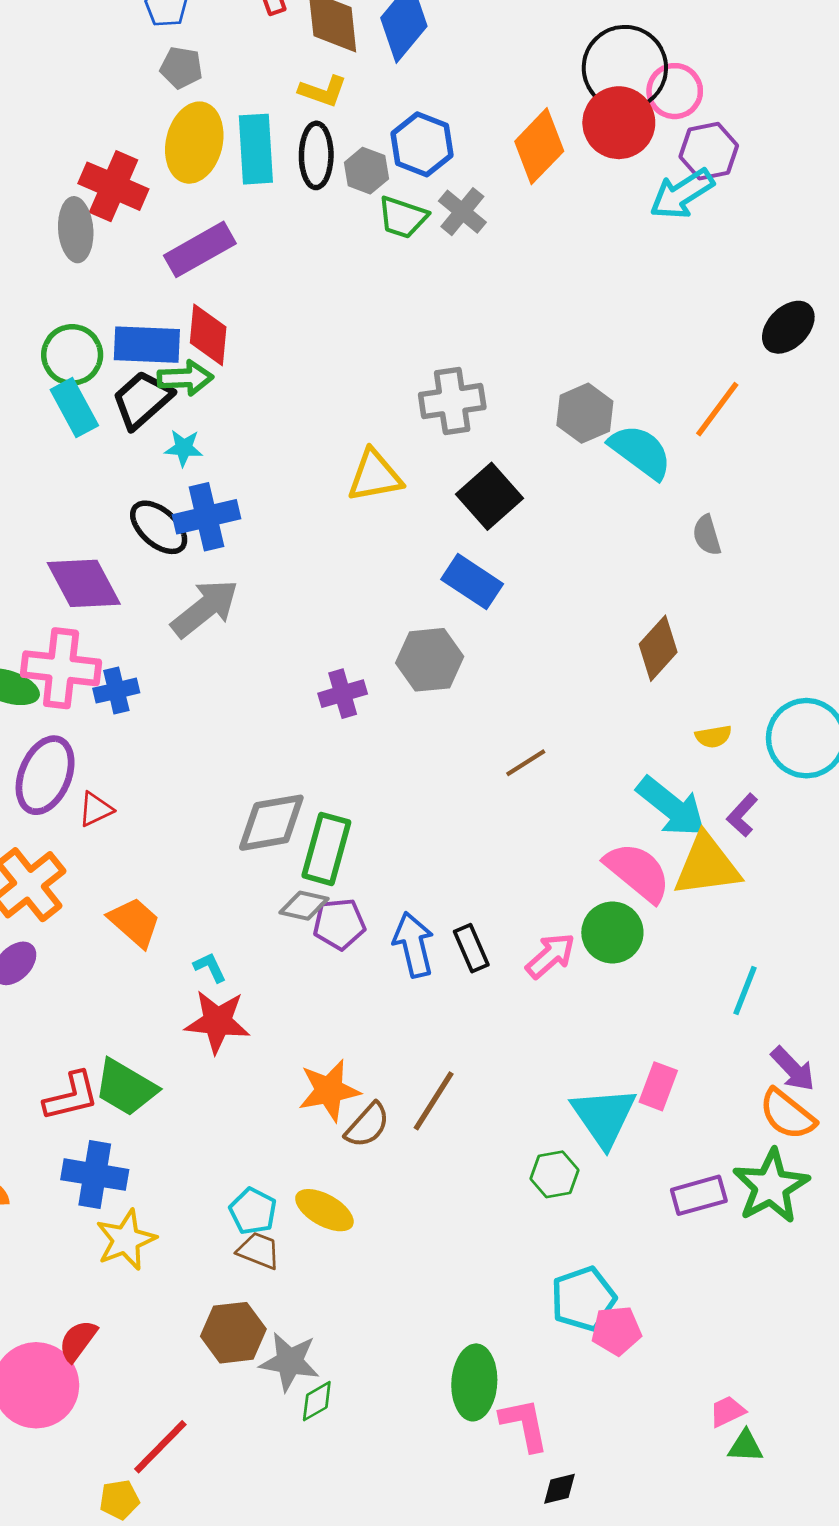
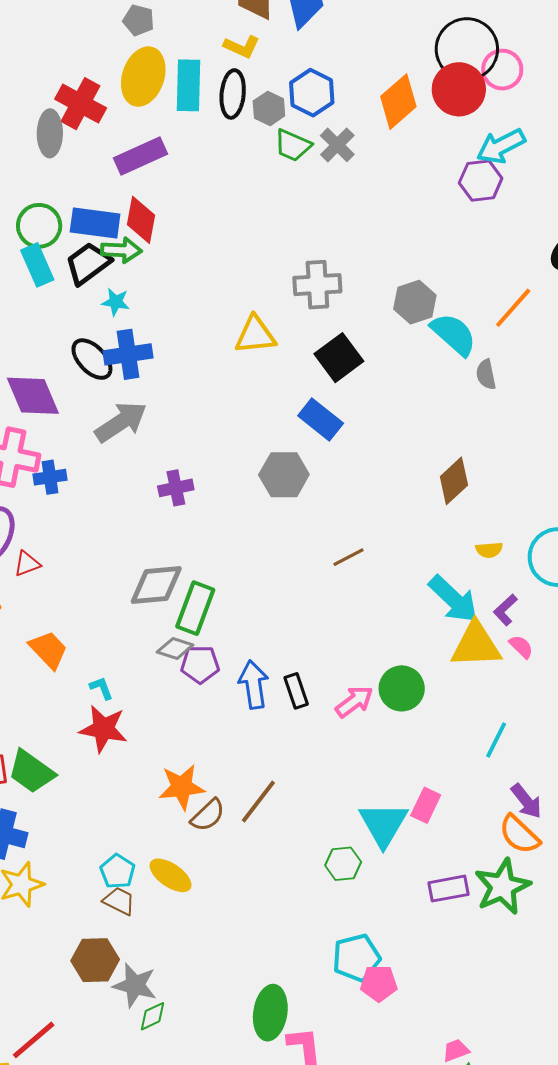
purple hexagon: (709, 151) -> (481, 181), moved
gray semicircle: (707, 535) -> (486, 374), moved
purple cross: (343, 694) -> (176, 488), moved
pink semicircle: (638, 872) -> (521, 647), moved, size x0.5

